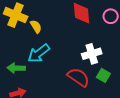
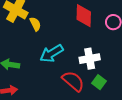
cyan arrow: (39, 53) -> (52, 53), moved

